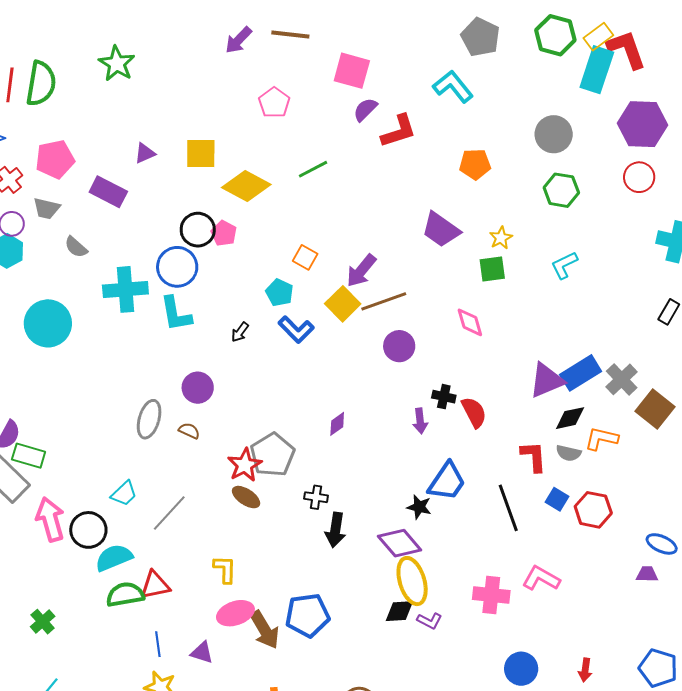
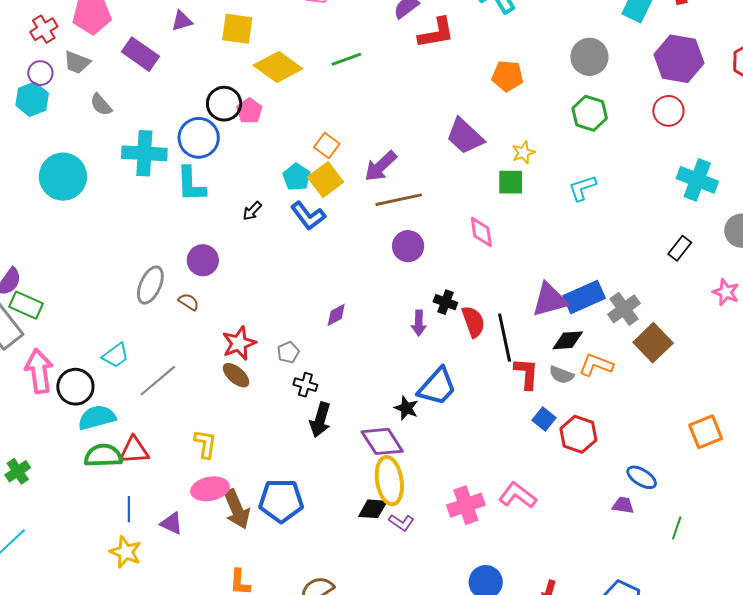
yellow square: (343, 304) -> (326, 180), moved
gray pentagon: (273, 455) -> (288, 352), moved, size x0.5
black line: (508, 508) -> (505, 338), moved
pink cross: (491, 595) -> (466, 505), turned -33

